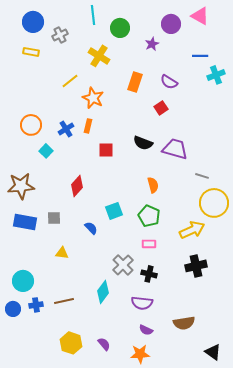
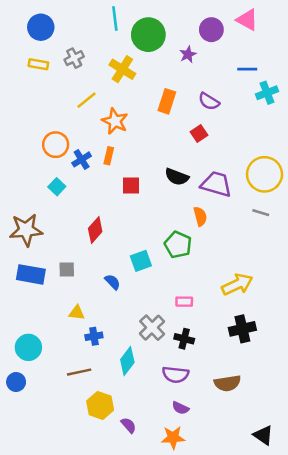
green circle: (120, 28) -> (148, 35), size x1.4
gray cross: (60, 35) -> (74, 58), moved
orange circle: (31, 125) -> (56, 145), moved
gray line: (202, 176) -> (261, 213), moved
orange semicircle: (153, 185) -> (200, 216), moved
yellow circle: (214, 203) -> (265, 174), moved
green pentagon: (149, 216) -> (178, 245), moved
blue cross: (36, 305) -> (94, 336), moved
brown semicircle: (184, 323) -> (227, 383), moved
yellow hexagon: (71, 343) -> (100, 405), moved

